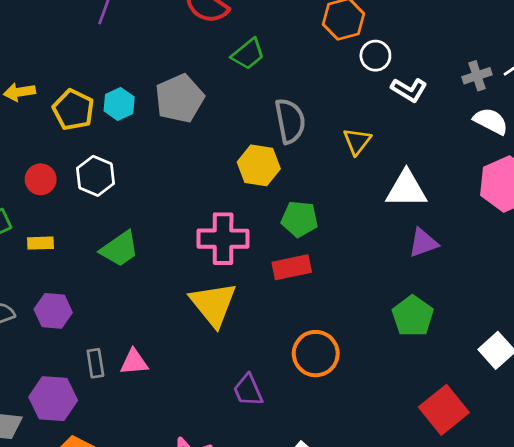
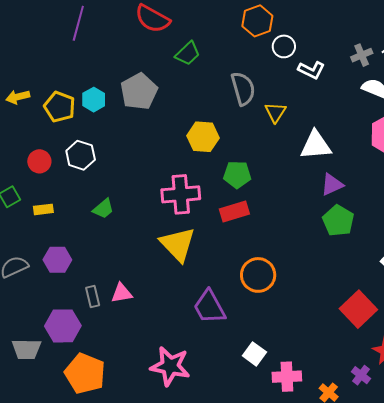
gray semicircle: (290, 121) -> (243, 89), moved
green trapezoid: (120, 249) -> (103, 209), size x0.7
green pentagon: (413, 316) -> (338, 221), moved
purple trapezoid: (248, 390) -> (209, 307), size x1.4

